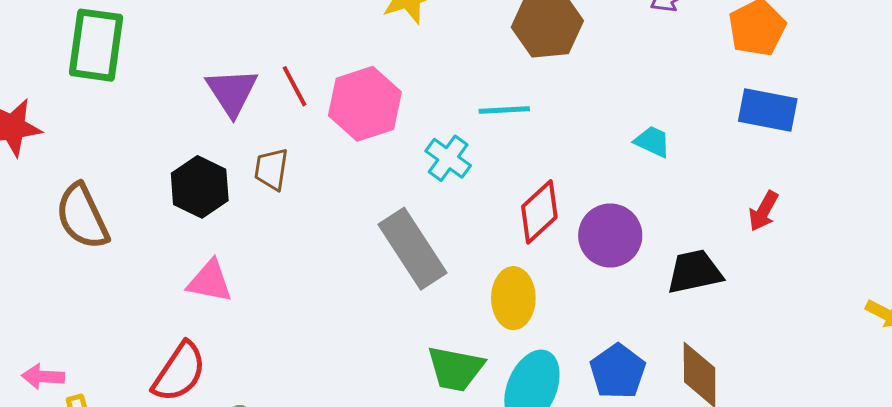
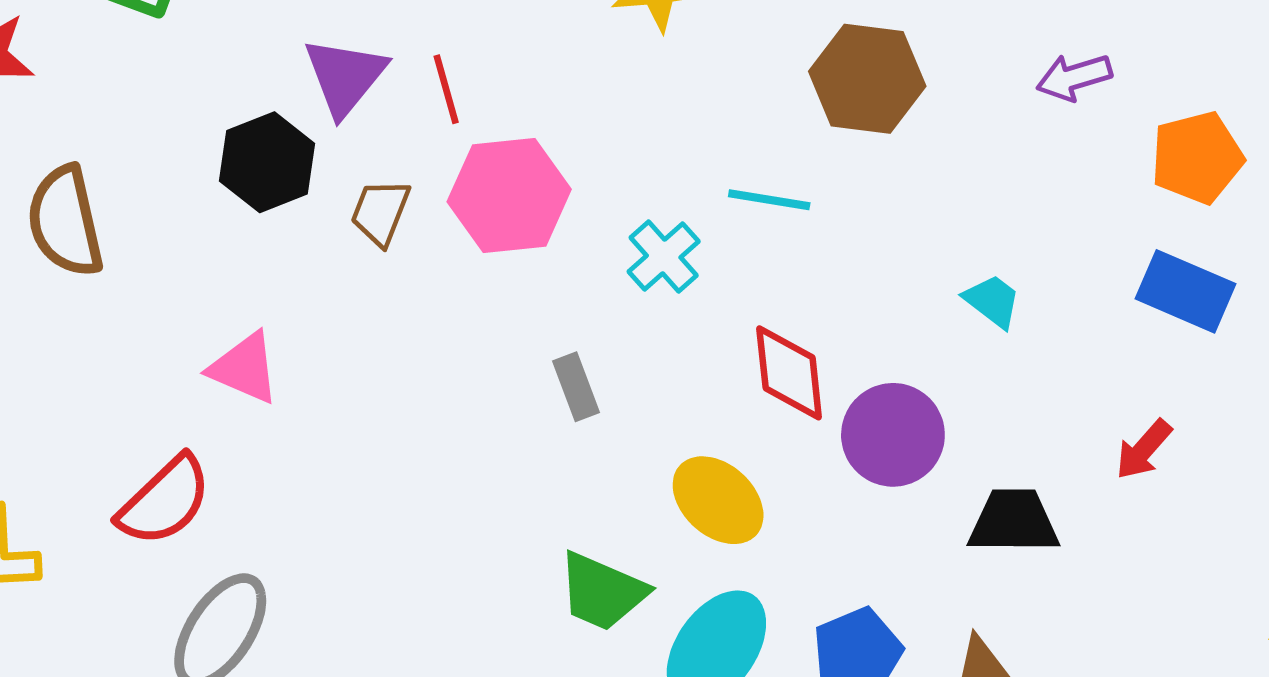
pink hexagon: (365, 104) -> (509, 196), moved
black hexagon: (200, 187) -> (267, 162), moved
red diamond: (539, 212) -> (789, 373), turned -66
gray rectangle: (413, 249) -> (576, 387), size x0.5
yellow ellipse: (513, 298) -> (718, 500), turned -60

